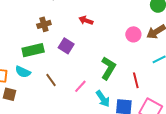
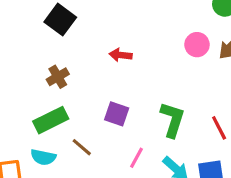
pink circle: (133, 34) -> (197, 45), moved
purple square: (66, 46) -> (117, 114), moved
brown line: (51, 80) -> (82, 147), moved

